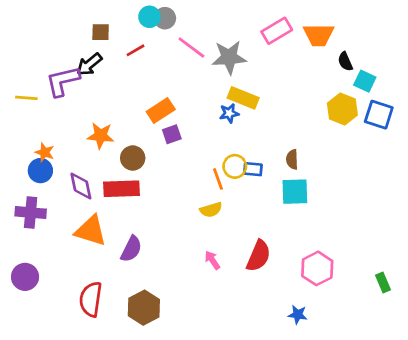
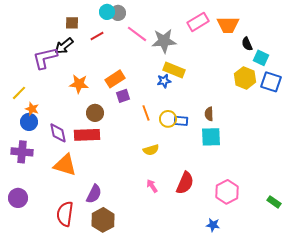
yellow line: (26, 98) -> (19, 93), moved, turned -49
orange star: (101, 136) -> (79, 84), moved
orange line: (218, 179) -> (146, 113), moved
purple semicircle: (131, 249) -> (94, 194), moved
green rectangle: (383, 282) -> (274, 202), turned -32

